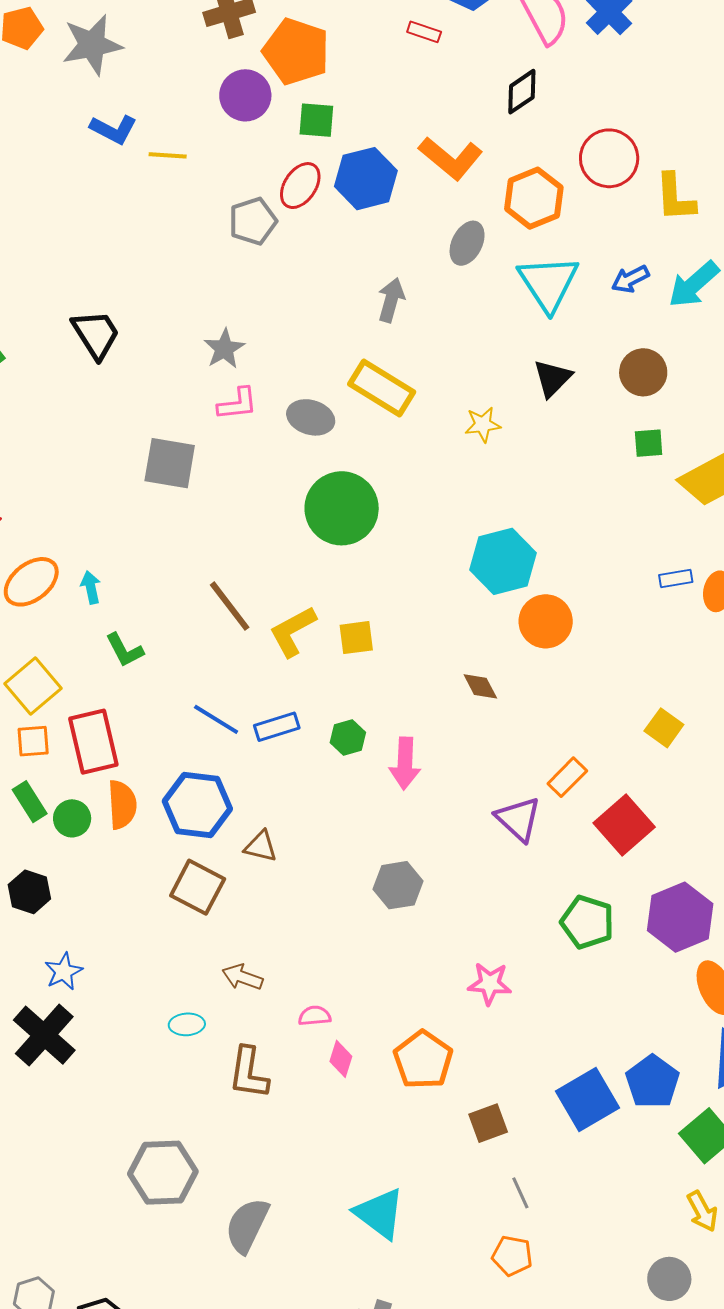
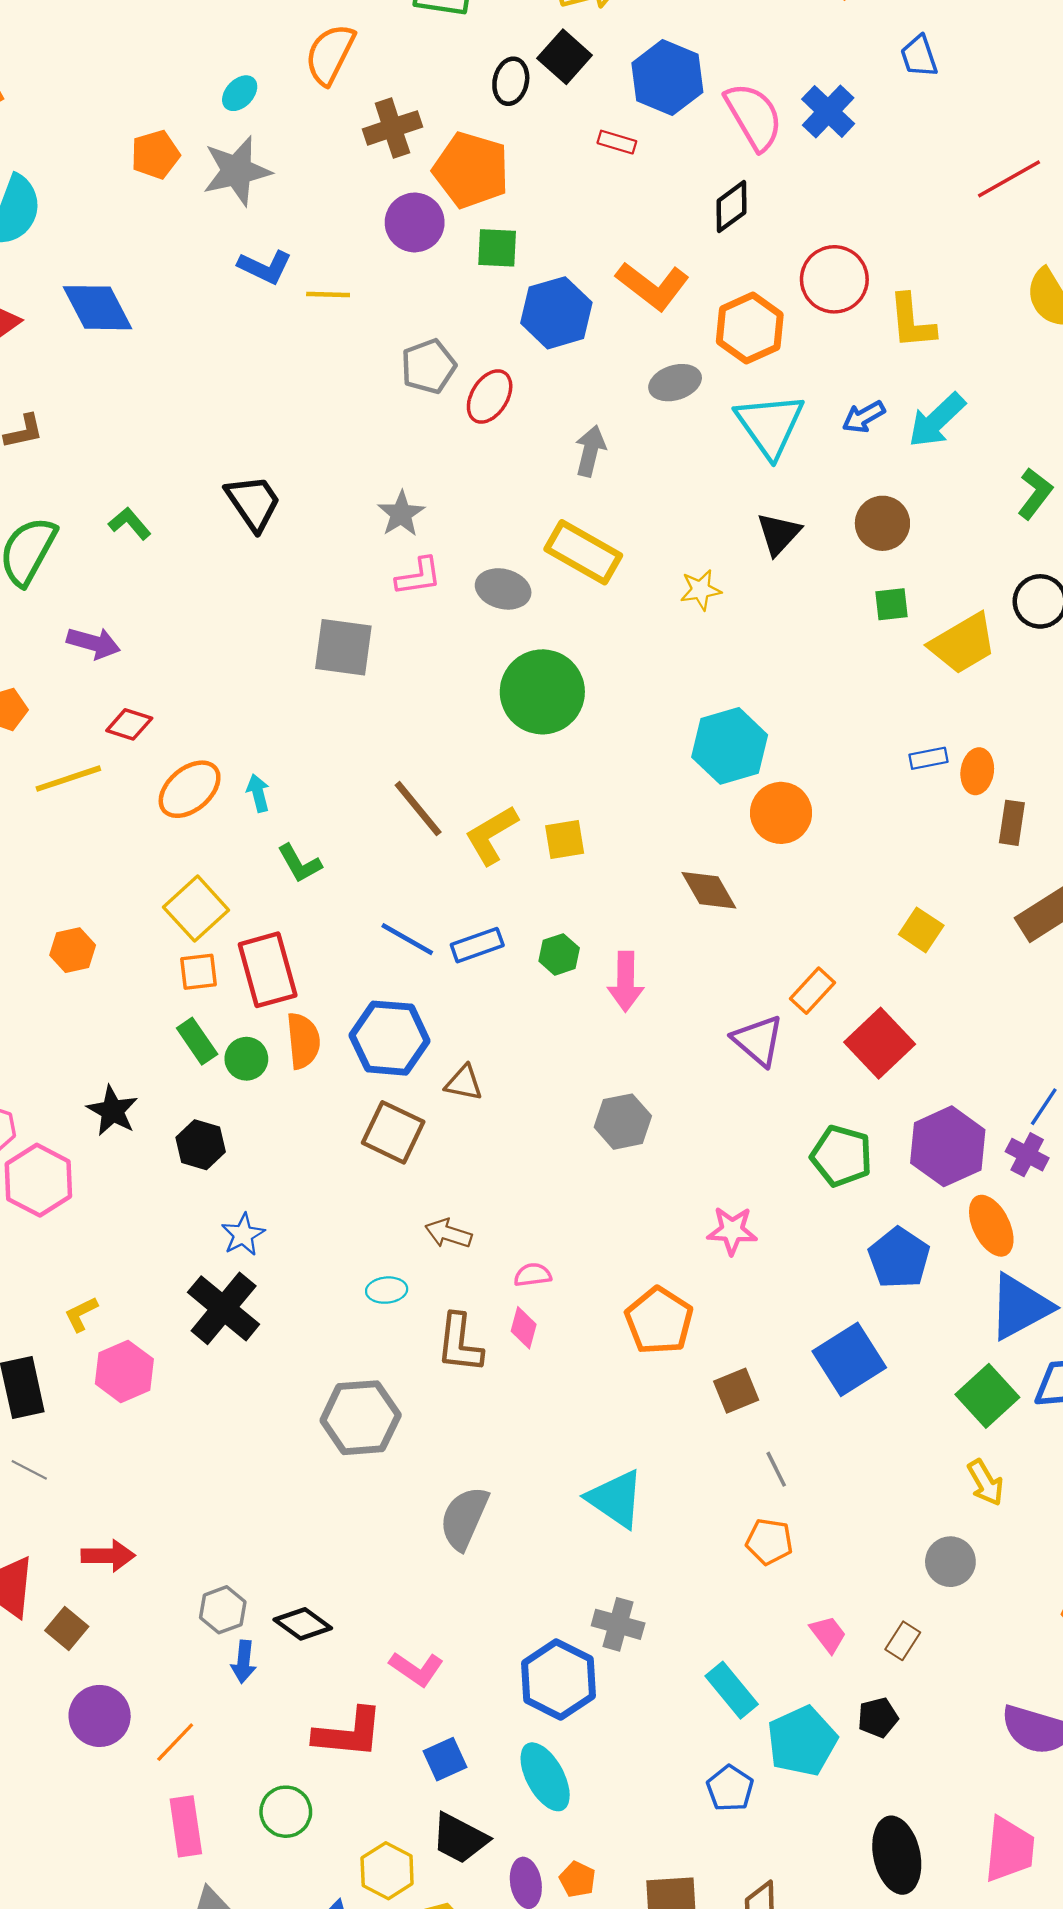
red ellipse: (300, 186) -> (490, 396), moved
gray ellipse: (467, 243) -> (675, 383), turned 48
brown diamond: (480, 686) -> (709, 890), size x1.4
pink diamond: (341, 1059) -> (524, 1328), moved
blue pentagon: (652, 1082) -> (899, 1258), moved
gray hexagon: (163, 1173) -> (361, 1418), moved

